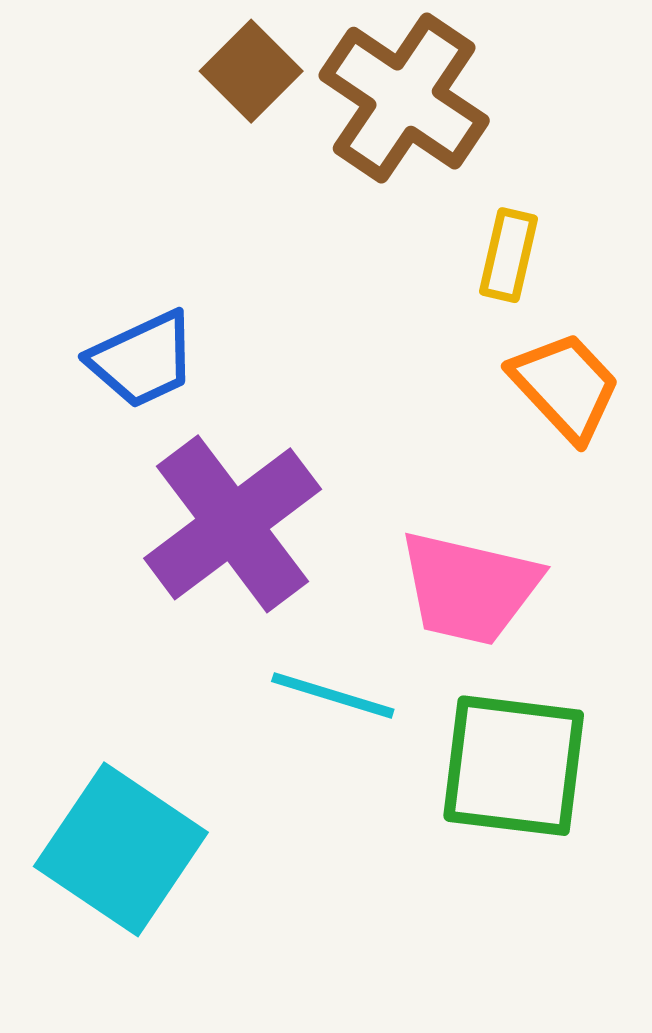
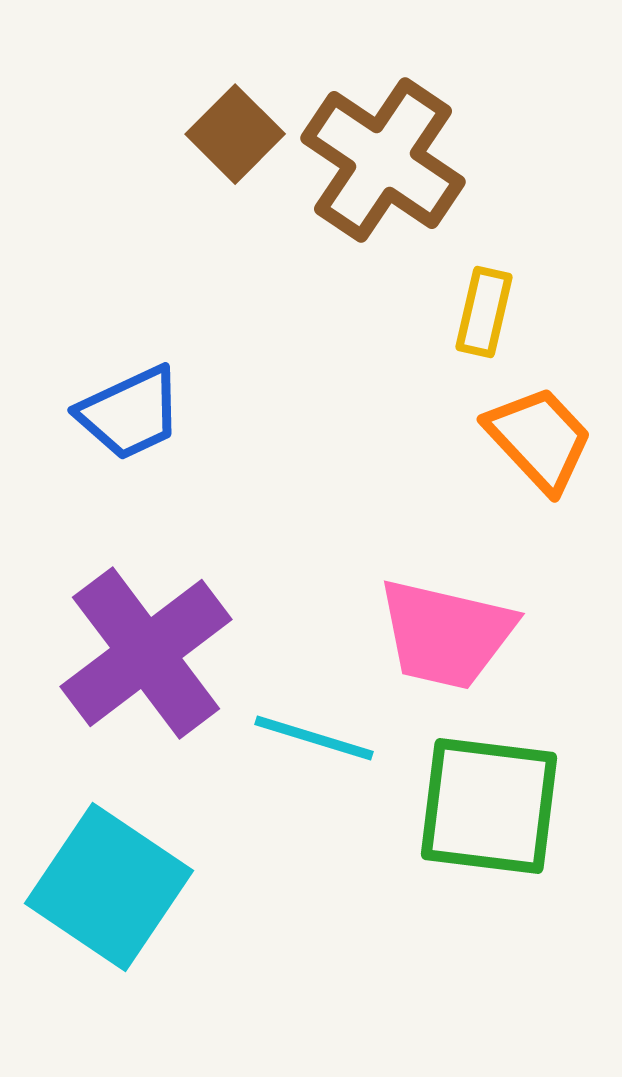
purple cross: (233, 524) -> (146, 653), moved

